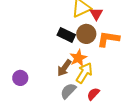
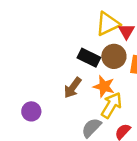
orange star: (78, 58) -> (104, 86), turned -30
brown arrow: (64, 68) -> (73, 88), moved

